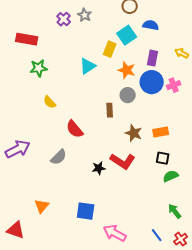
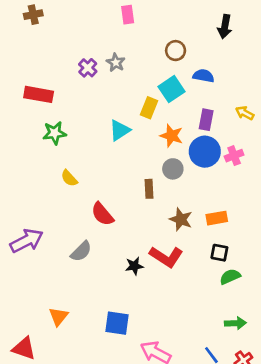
green arrow: (175, 211) -> (235, 323), turned 126

